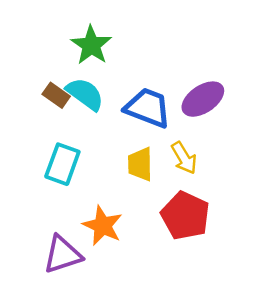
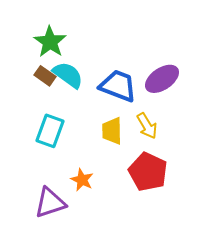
green star: (91, 45) -> (50, 42), moved
orange star: (103, 226) -> (82, 180), size x0.7

